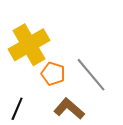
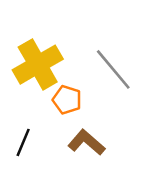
gray line: (91, 75) -> (113, 69), moved

